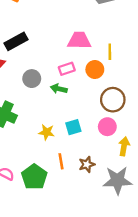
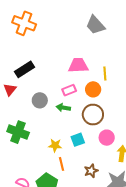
brown circle: (113, 100) -> (93, 115), moved
orange line: (61, 161) -> (61, 164), moved

